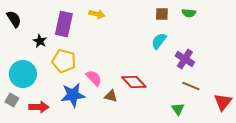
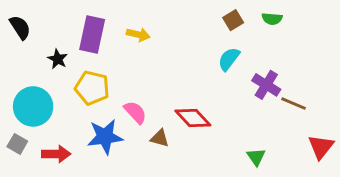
yellow arrow: (97, 14) -> (138, 35), moved
brown square: (162, 14) -> (233, 20), turned -32
brown line: (191, 86) -> (294, 104), moved

